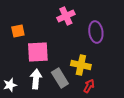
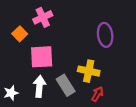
pink cross: (66, 16) -> (43, 17), moved
orange square: (18, 31) -> (20, 34), turned -32

